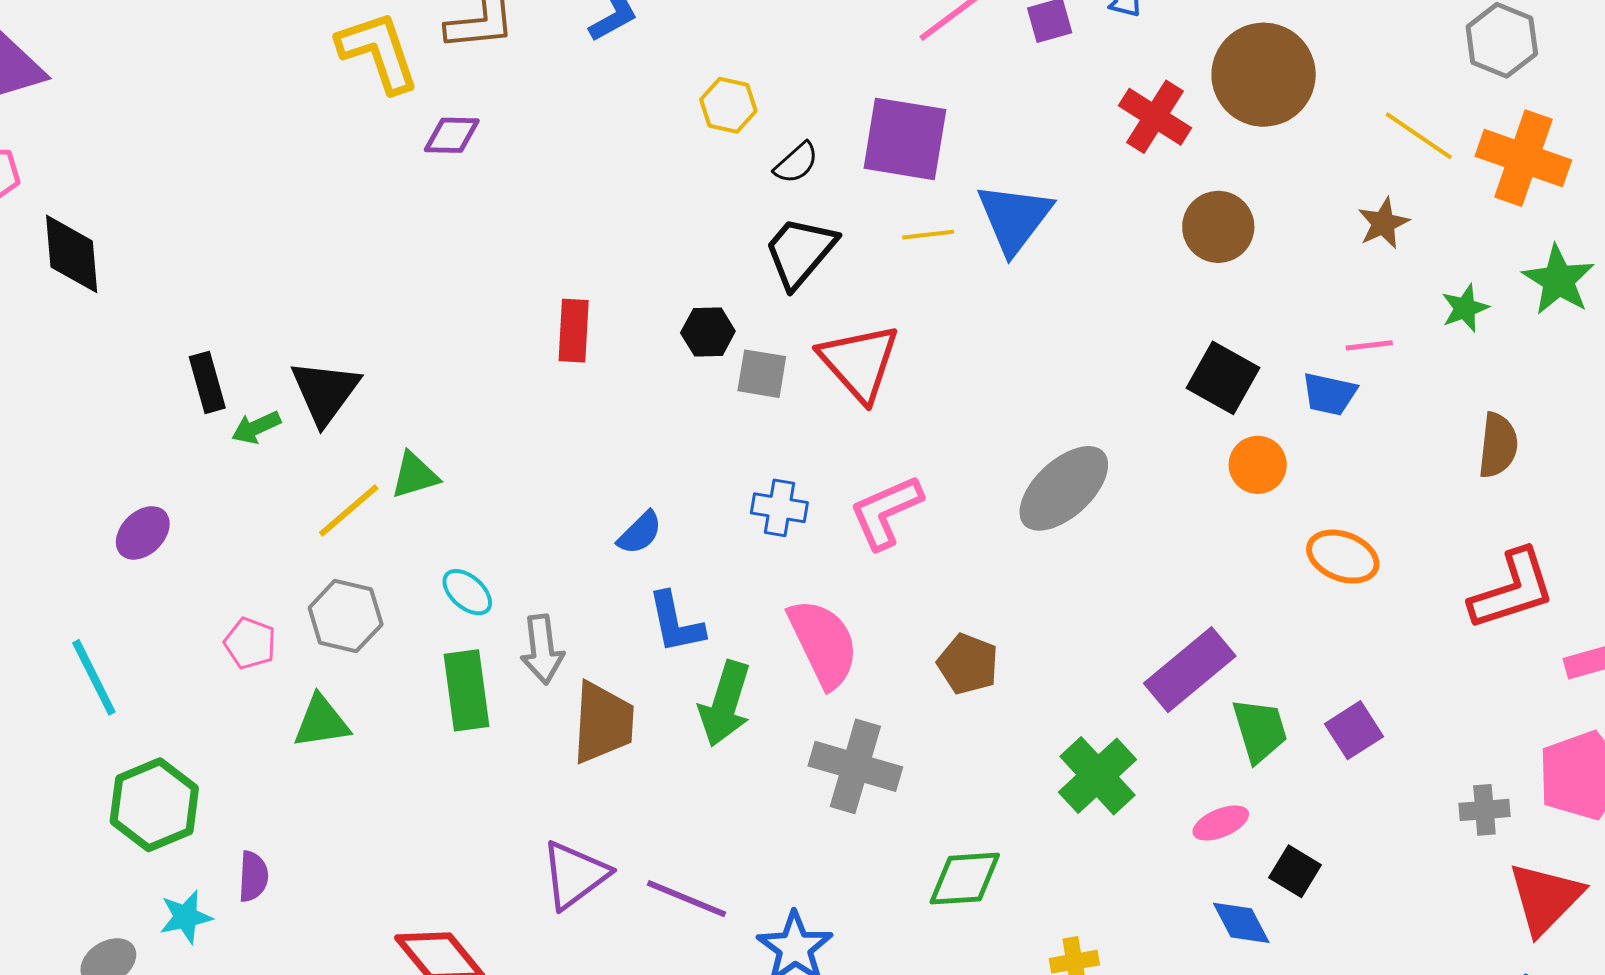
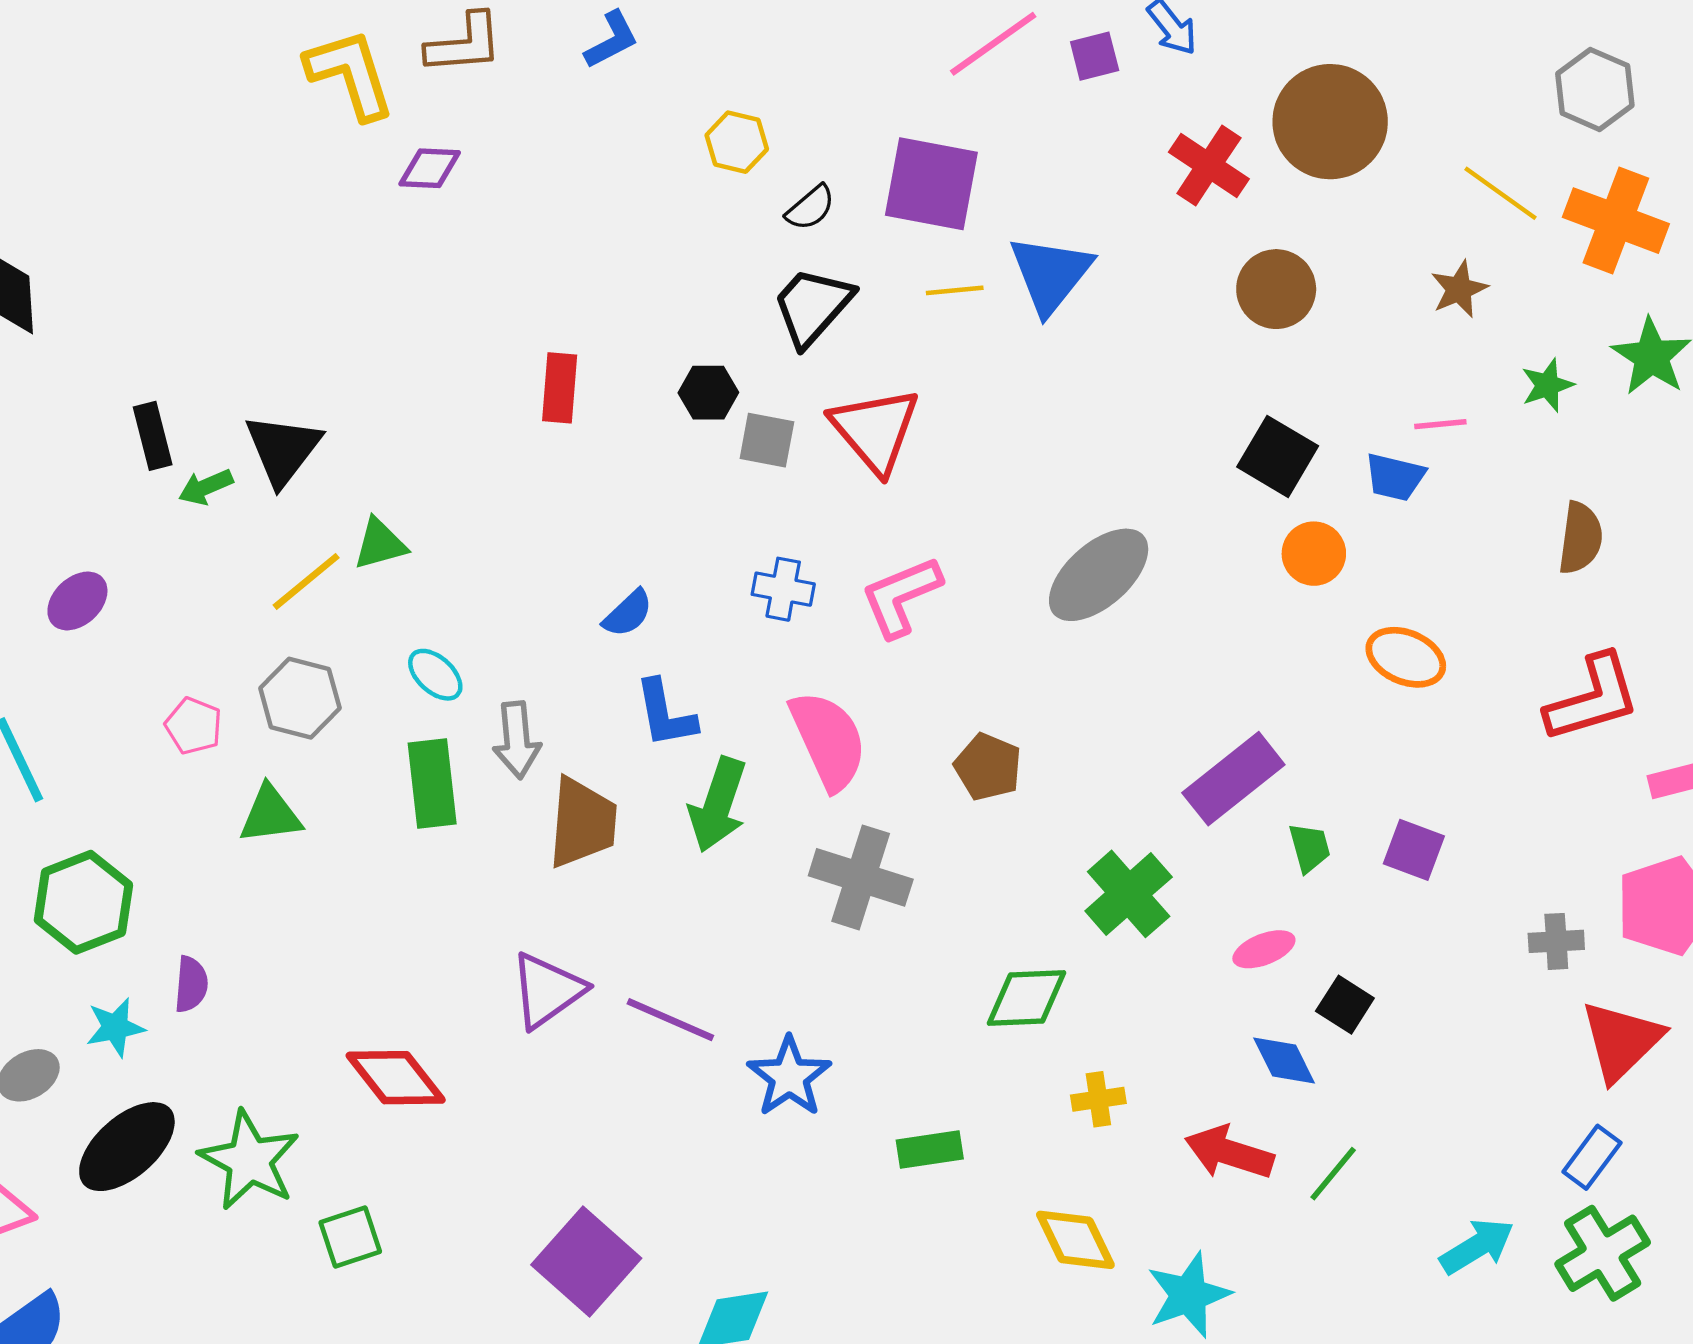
green trapezoid: (1260, 730) -> (1310, 848), size x0.7
purple square: (1354, 730) -> (1414, 850), turned -38
green diamond: (965, 879) -> (1026, 998), moved

